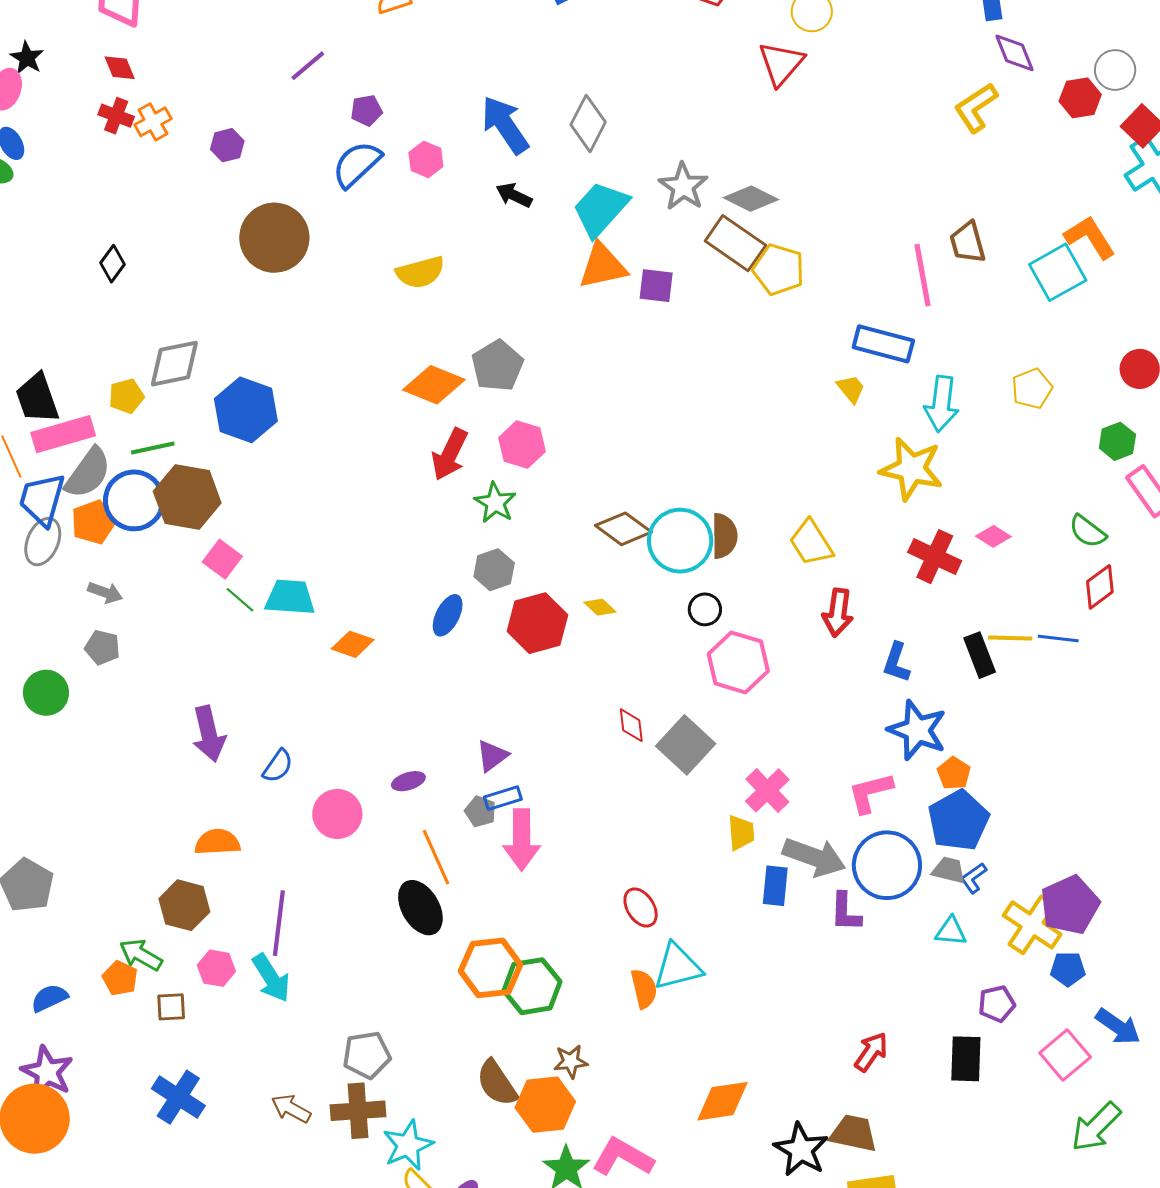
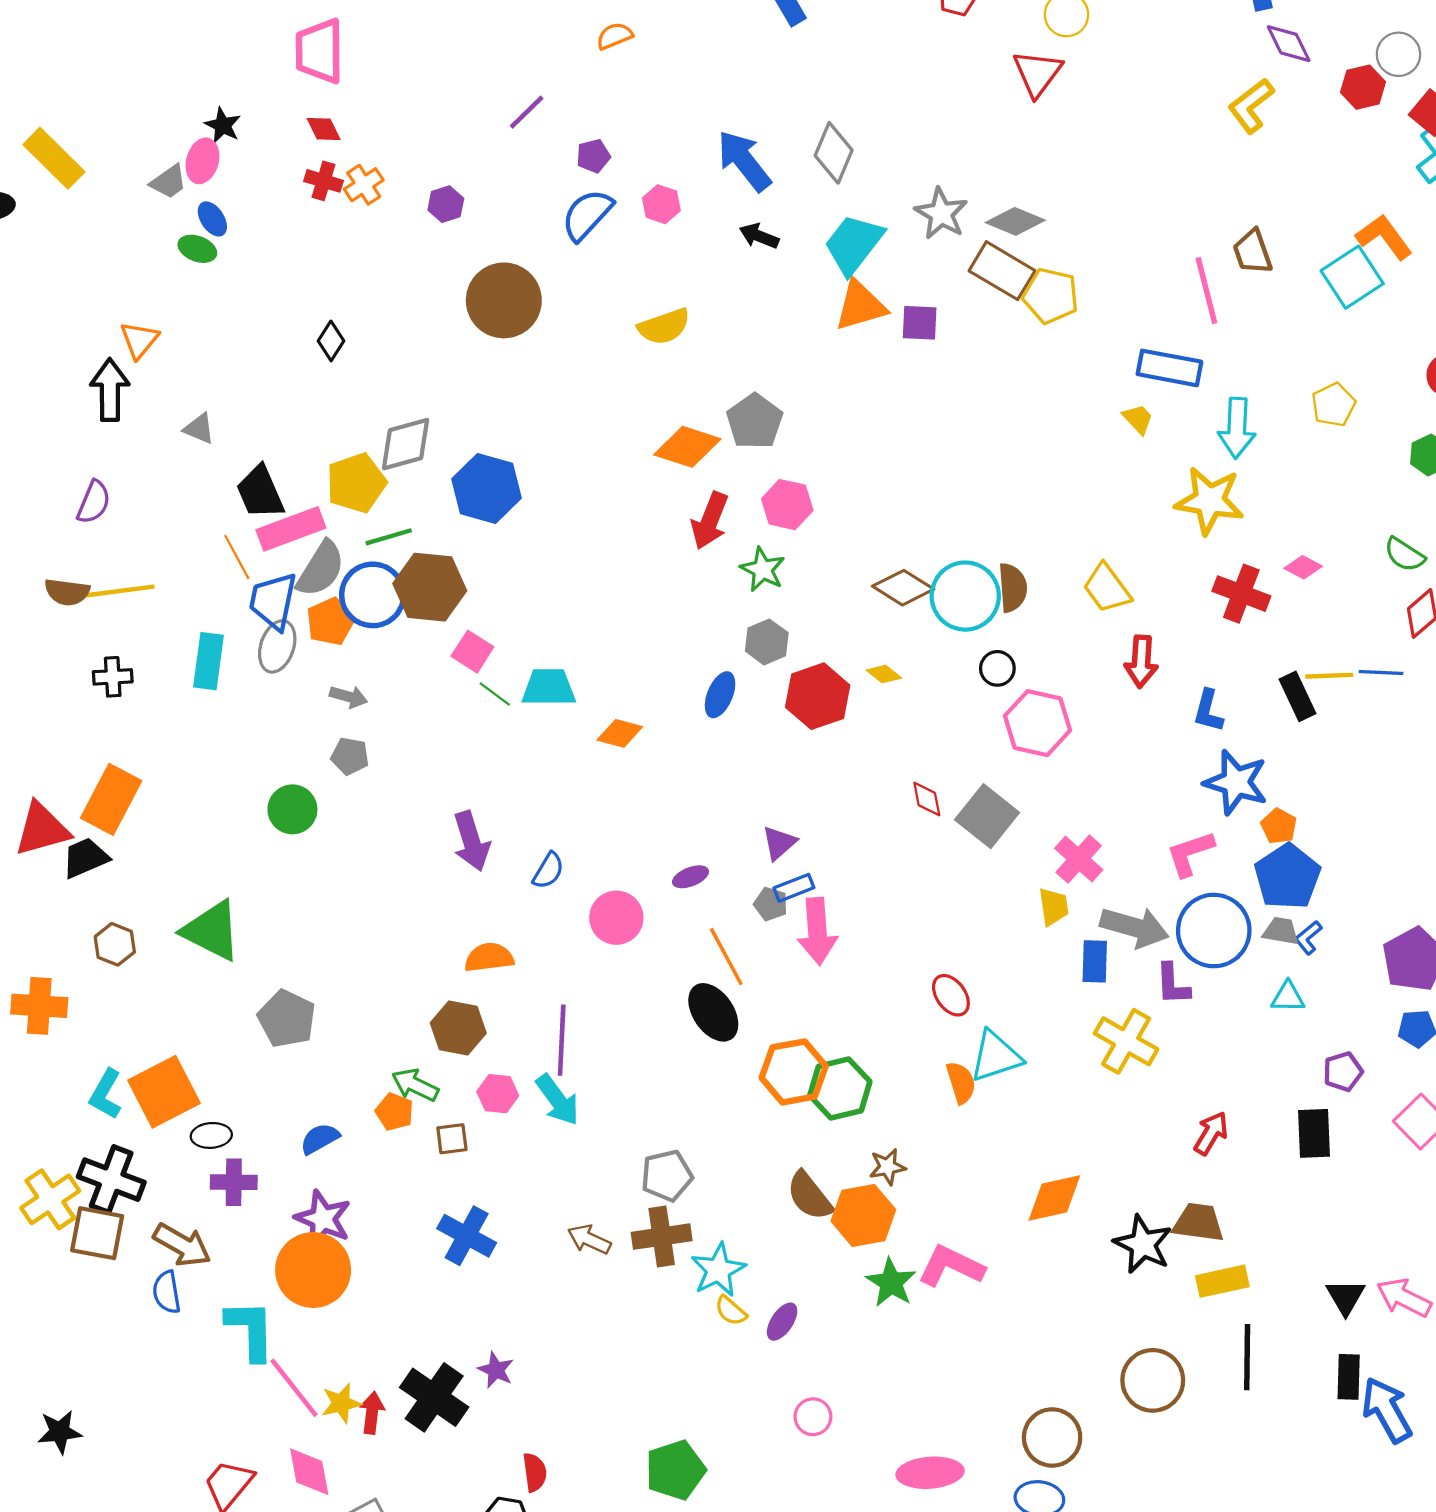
yellow pentagon: (126, 396) -> (356, 483), size x1.6
yellow cross: (1032, 925) -> (1126, 1041), moved

